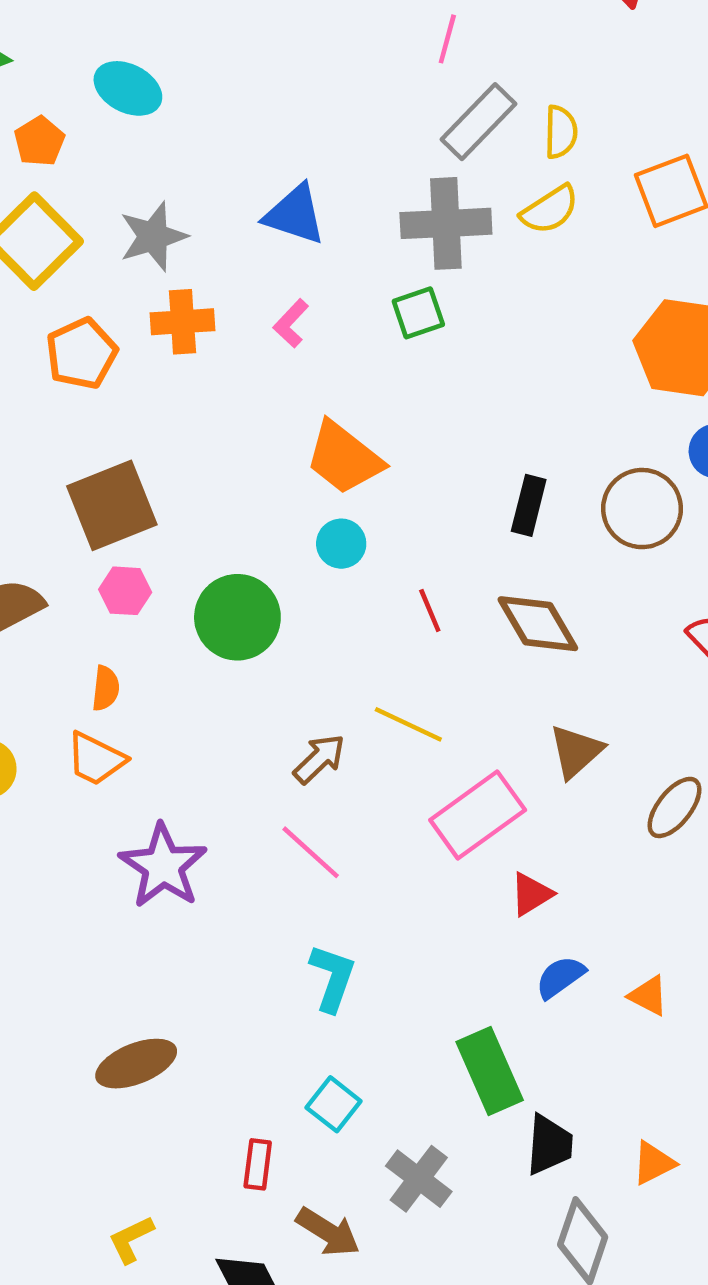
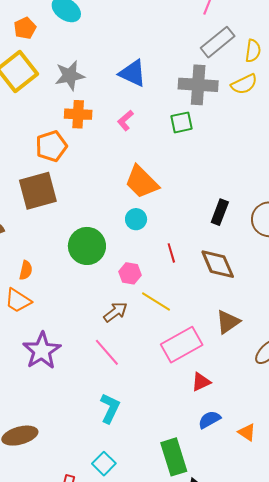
orange pentagon: (81, 354) -> (51, 146), moved
pink hexagon: (125, 591) -> (130, 273), moved

